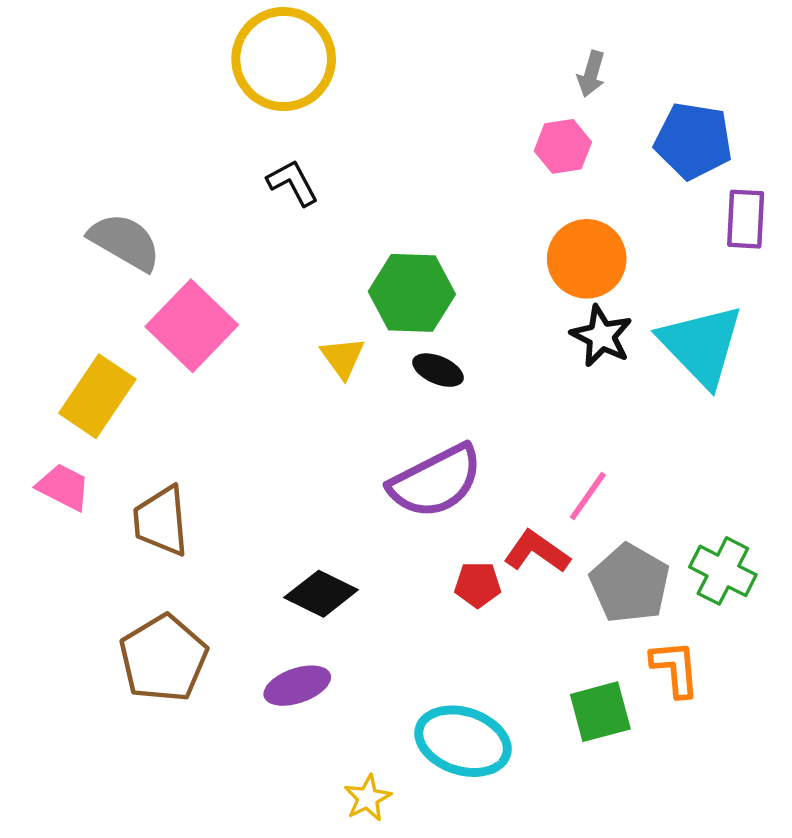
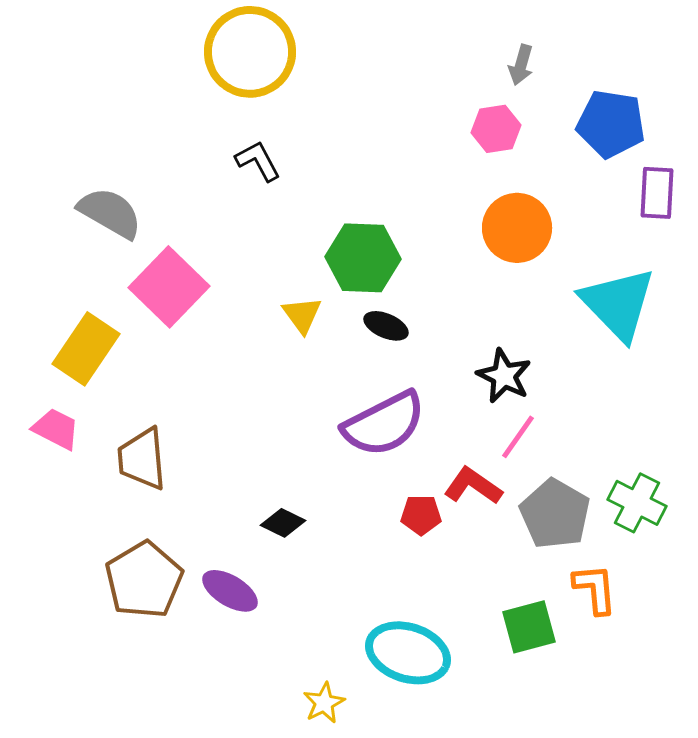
black star: (601, 336) -> (504, 376), moved
black diamond: (321, 594) -> (283, 523), size x0.7
purple ellipse: (297, 686) -> (230, 591), moved, turned 50

